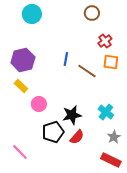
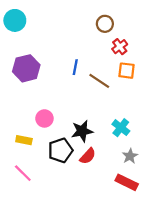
brown circle: (92, 13) -> (105, 24), moved
cyan circle: (32, 14) -> (15, 20), moved
yellow rectangle: (21, 86) -> (24, 140), moved, turned -32

